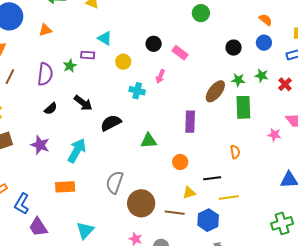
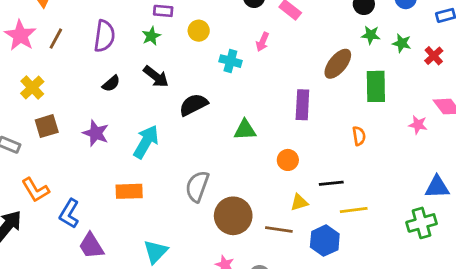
yellow circle: (123, 62) -> (199, 31), moved
green star: (70, 66) -> (151, 36), moved
green star: (238, 80) -> (371, 35), moved
orange semicircle: (235, 152) -> (359, 136), moved
green cross: (282, 223) -> (422, 223), moved

